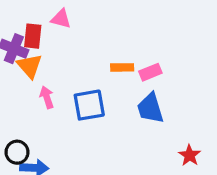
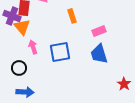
orange rectangle: (122, 67) -> (72, 16), moved, turned 72
black circle: (17, 152) -> (19, 68), moved

